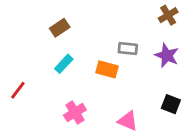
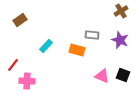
brown rectangle: (60, 28) -> (20, 20), moved
pink cross: (75, 112) -> (27, 81), moved, turned 35
pink triangle: (128, 121) -> (102, 76), moved

